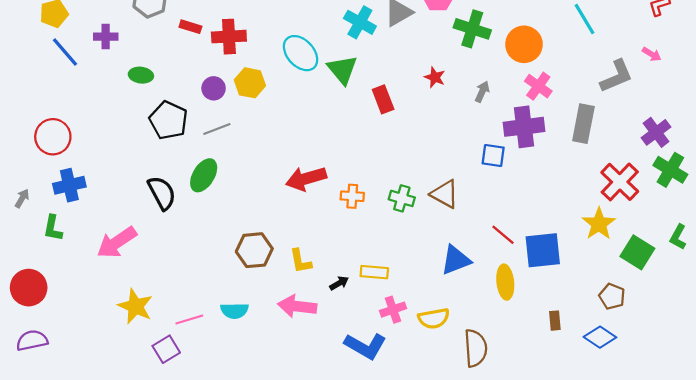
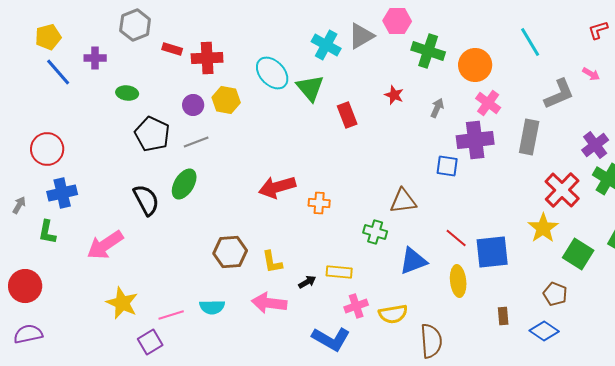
brown triangle: (445, 194) -> (403, 201), turned -36
green cross: (402, 198) -> (375, 232), moved

